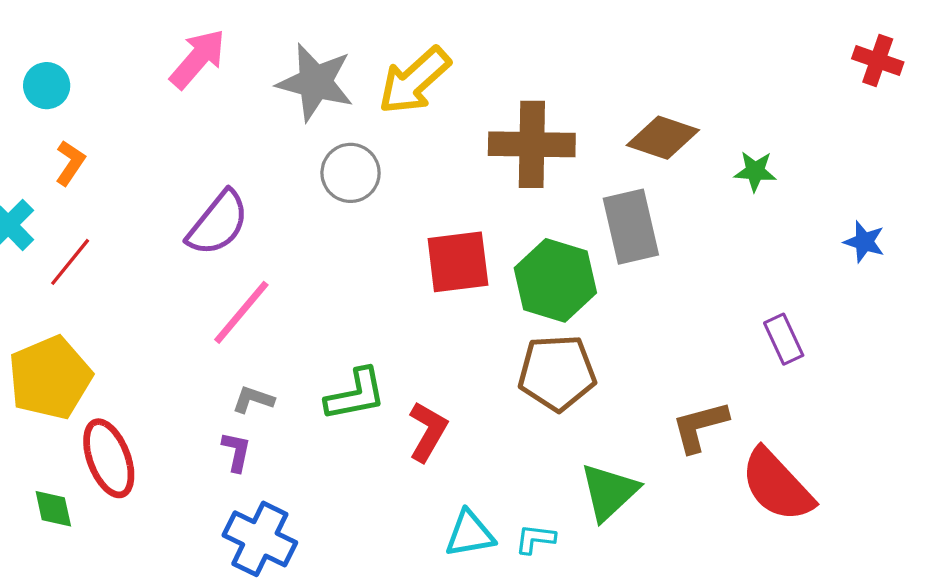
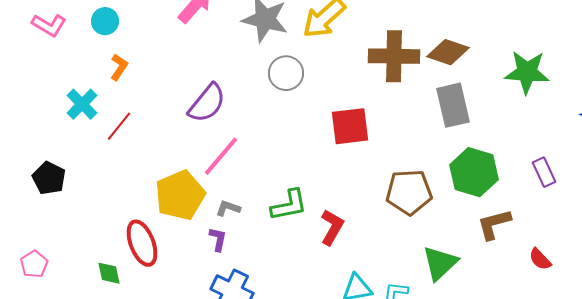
brown diamond: (663, 138) -> (448, 52), moved
green star: (755, 171) -> (527, 72), size x1.8
green hexagon: (555, 280) -> (474, 172), moved
yellow pentagon: (50, 378) -> (180, 195), moved
red semicircle: (777, 485) -> (540, 259), size x0.5

